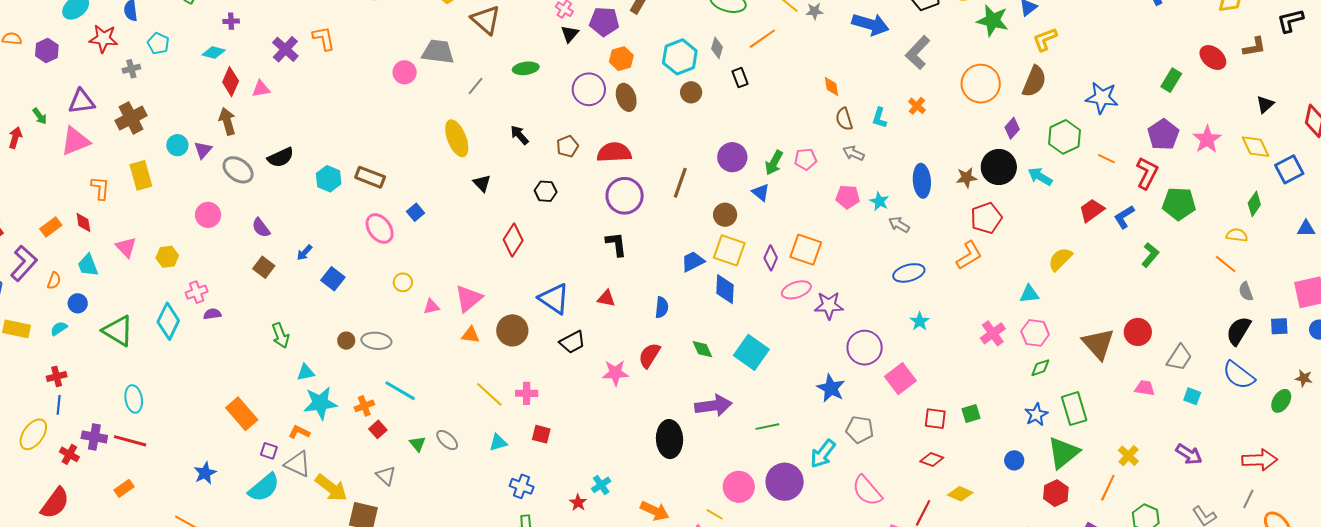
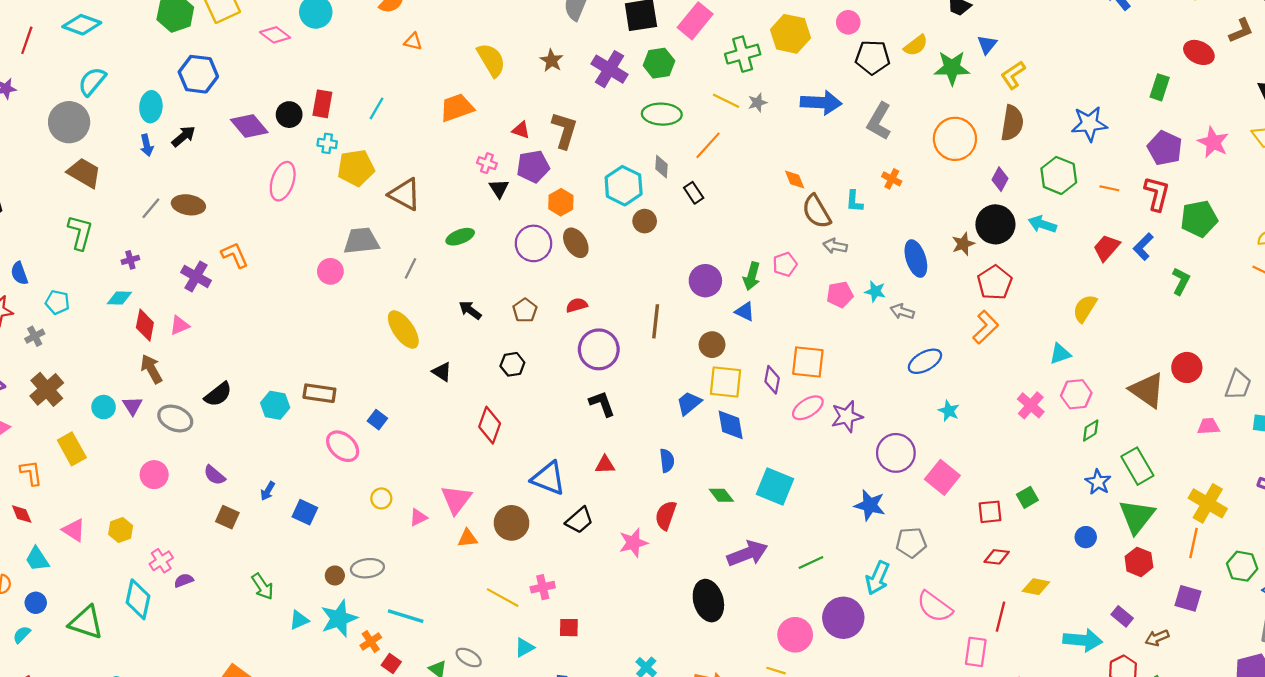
brown semicircle: (844, 119) -> (816, 211), size x1.4
red semicircle: (614, 152) -> (577, 305), size x0.6
cyan star: (320, 403) -> (339, 619), moved
yellow cross: (1128, 456) -> (1208, 503), size x1.6

